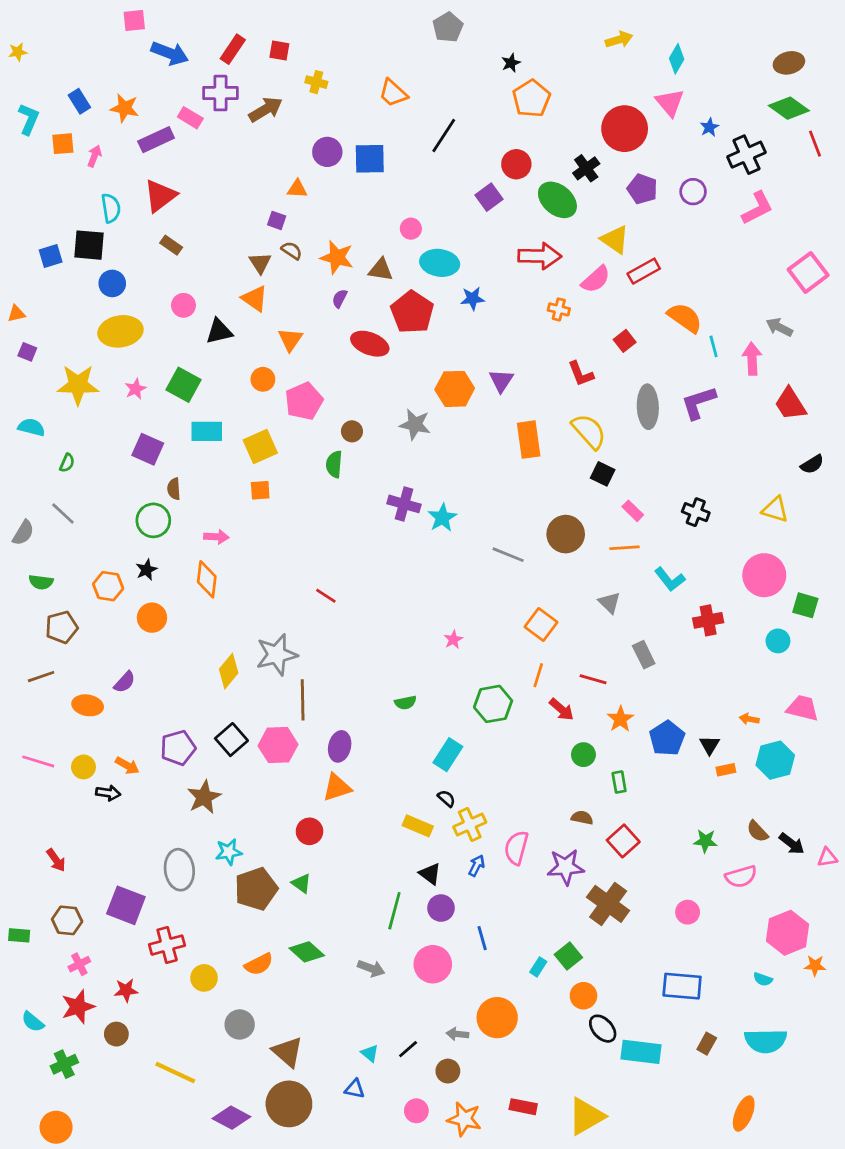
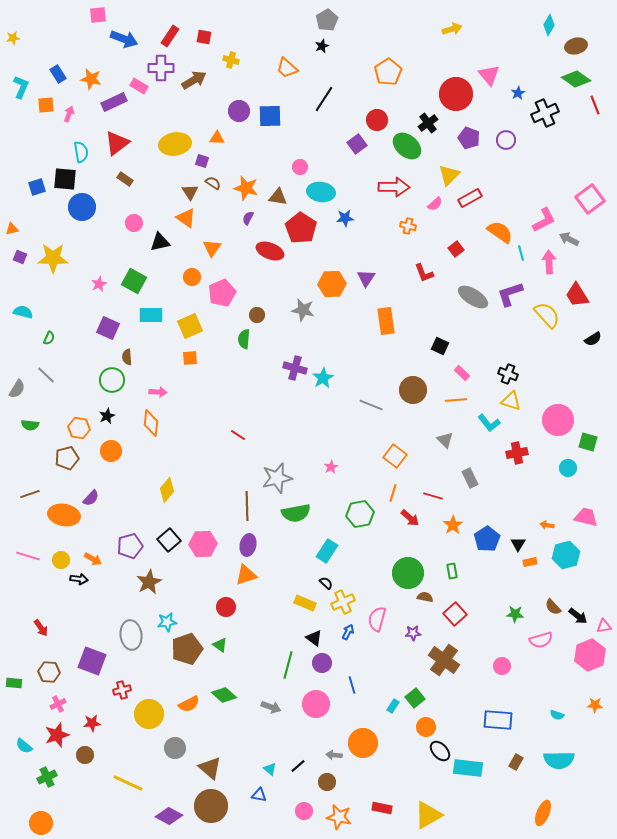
cyan diamond: (677, 59) -> (549, 25), moved
black star: (511, 63) -> (322, 46), moved
pink L-shape: (757, 208) -> (544, 220), moved
yellow triangle: (615, 240) -> (449, 175), turned 40
pink semicircle: (596, 279) -> (435, 204), size x0.7
blue circle: (112, 283) -> (82, 207), size x1.4
yellow ellipse: (120, 331) -> (175, 144), moved
yellow star: (78, 385) -> (53, 258), moved
gray ellipse: (648, 407) -> (473, 297), turned -56
yellow semicircle: (589, 431) -> (547, 315), moved
yellow triangle: (775, 509) -> (511, 401), moved
brown pentagon: (62, 627) -> (67, 458), moved
gray star: (277, 655) -> (277, 478), moved
brown line: (303, 700) -> (247, 506), moved
green semicircle: (405, 703) -> (296, 513), size x1.8
orange ellipse: (88, 705) -> (64, 515), size x1.4
green circle: (583, 755) -> (408, 573), moved, size x1.8
purple star: (566, 867) -> (413, 633), size x0.6
pink hexagon: (788, 933) -> (590, 655), moved
red cross: (167, 945) -> (122, 690), size x0.7
yellow circle: (204, 978) -> (149, 714), size x1.5

